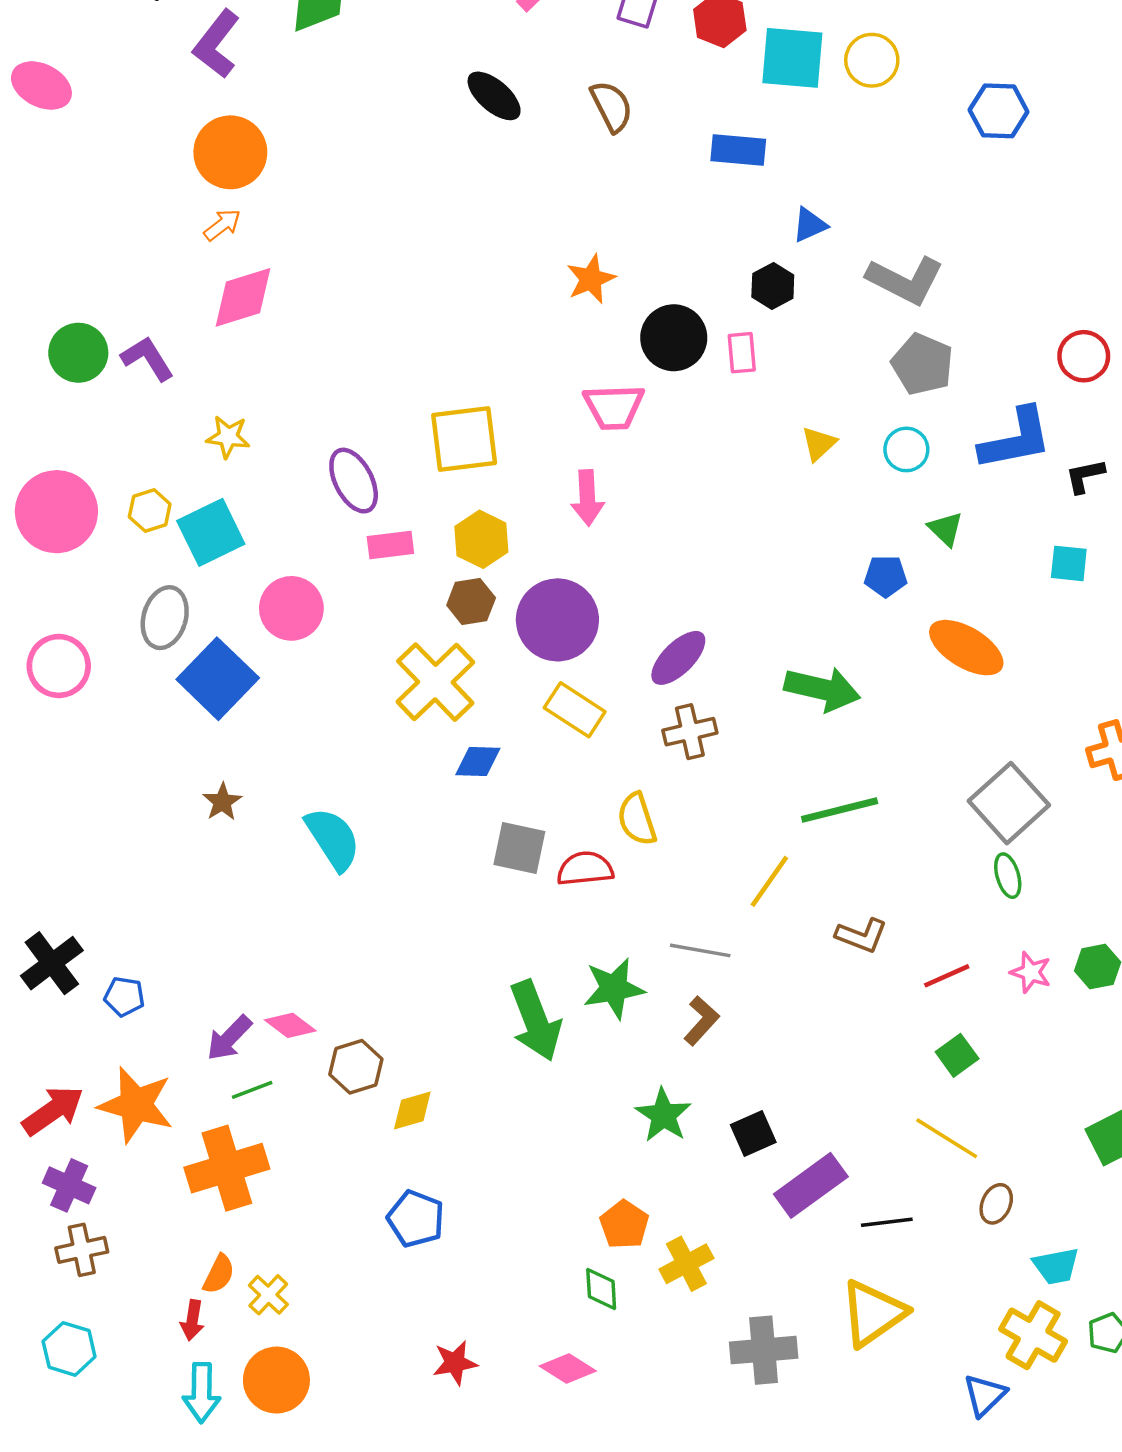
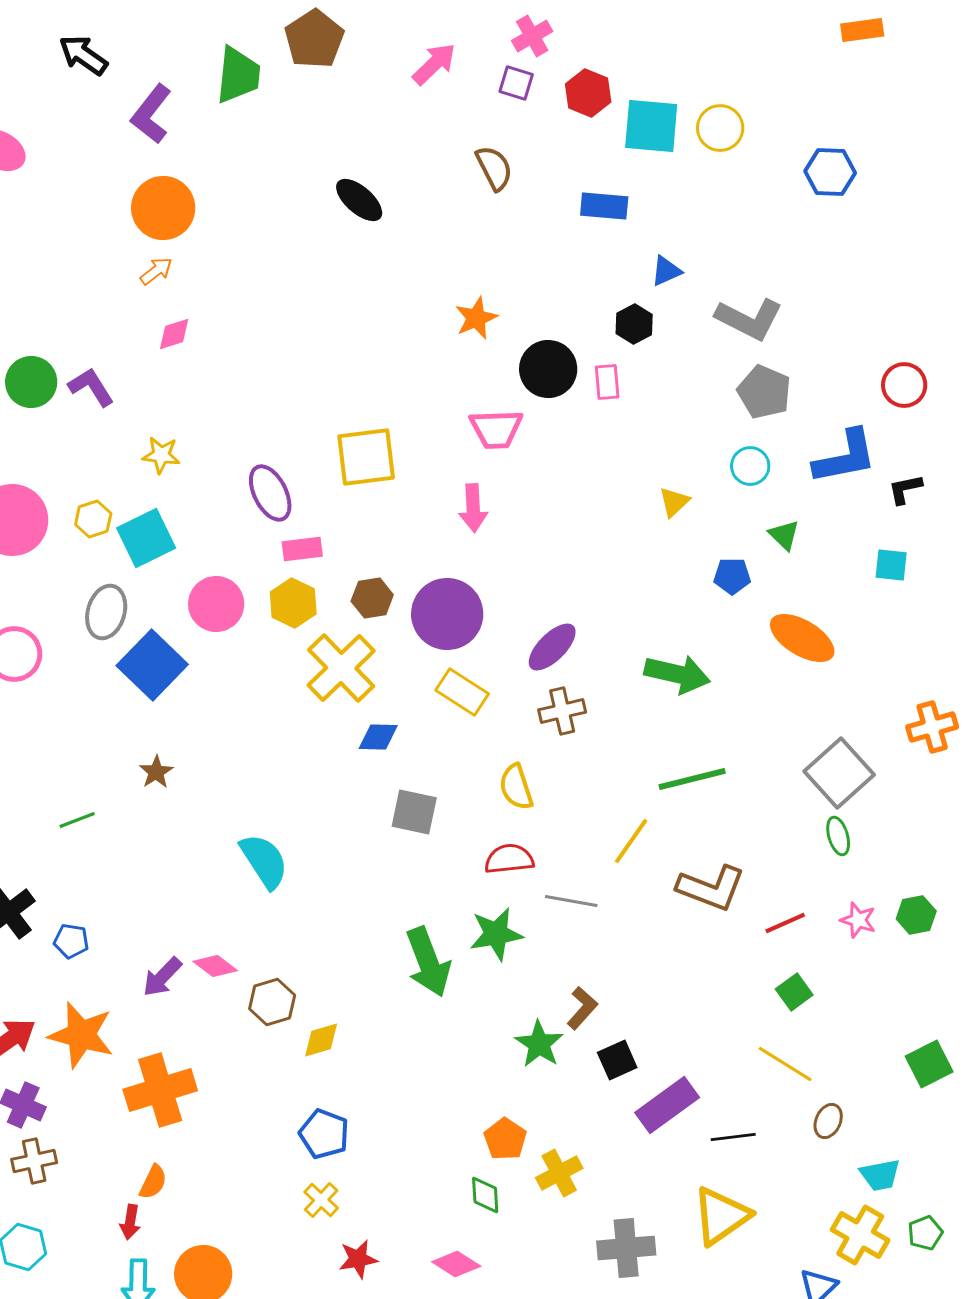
black ellipse: (494, 96) -> (359, 200), moved
pink diamond: (243, 297) -> (174, 334), size x0.6
yellow triangle: (819, 444) -> (674, 502), moved
yellow hexagon: (481, 539) -> (293, 603), moved
cyan semicircle: (333, 839) -> (264, 861), moved
red semicircle: (585, 869) -> (509, 859), moved
brown L-shape: (861, 935) -> (711, 888), size x1.5
brown L-shape: (701, 1021) -> (582, 1008), moved
green line: (252, 1090) -> (77, 820), moved
yellow cross: (268, 1295) -> (321, 1200), moved

